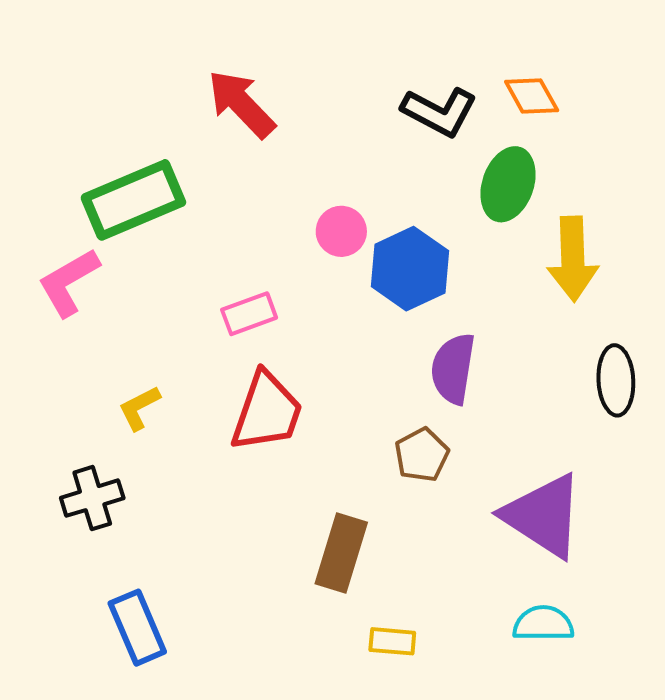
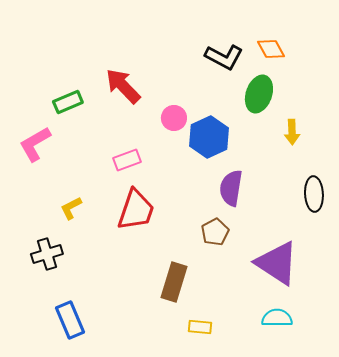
red arrow: (241, 104) -> (123, 86), moved
green rectangle: (133, 200) -> (68, 102), size x0.6
yellow arrow: (573, 259) -> (292, 132), size x0.6

